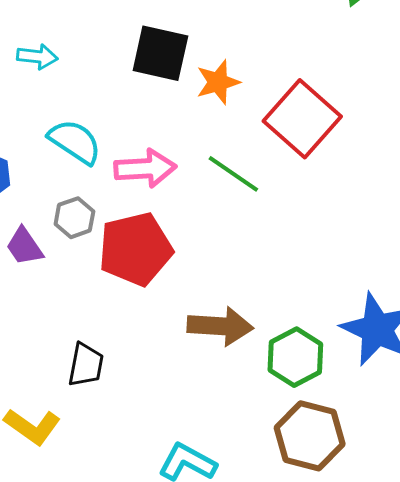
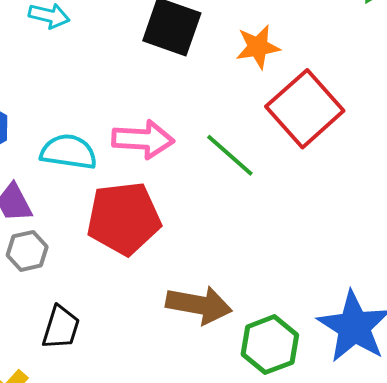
orange star: (218, 82) -> (258, 47), moved
cyan semicircle: (75, 142) -> (69, 152), moved, turned -32
gray hexagon: (74, 218) -> (27, 251), moved

